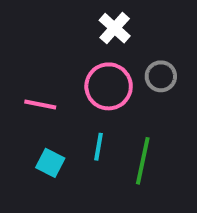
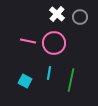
gray circle: (161, 76) -> (80, 17), moved
pink line: (40, 104) -> (28, 41), moved

